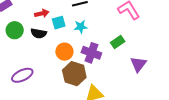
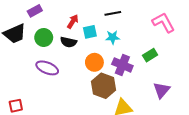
red arrow: (42, 13) -> (73, 21), turned -48
purple triangle: (138, 64) -> (162, 90), moved
purple ellipse: (22, 75) -> (47, 68), moved, turned 45

